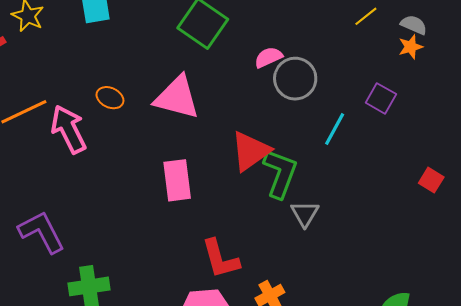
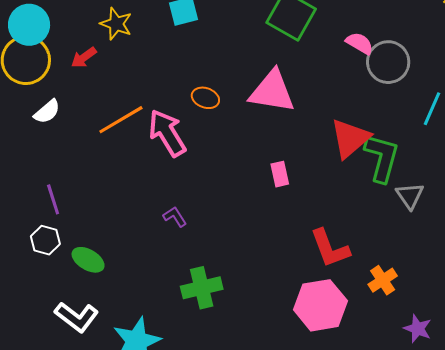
pink semicircle: (268, 57) -> (360, 43), turned 60
pink rectangle: (177, 180) -> (280, 174), size x0.6
purple L-shape: (42, 232) -> (175, 217), moved, size x0.5

